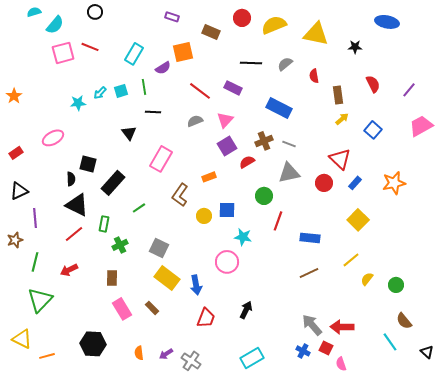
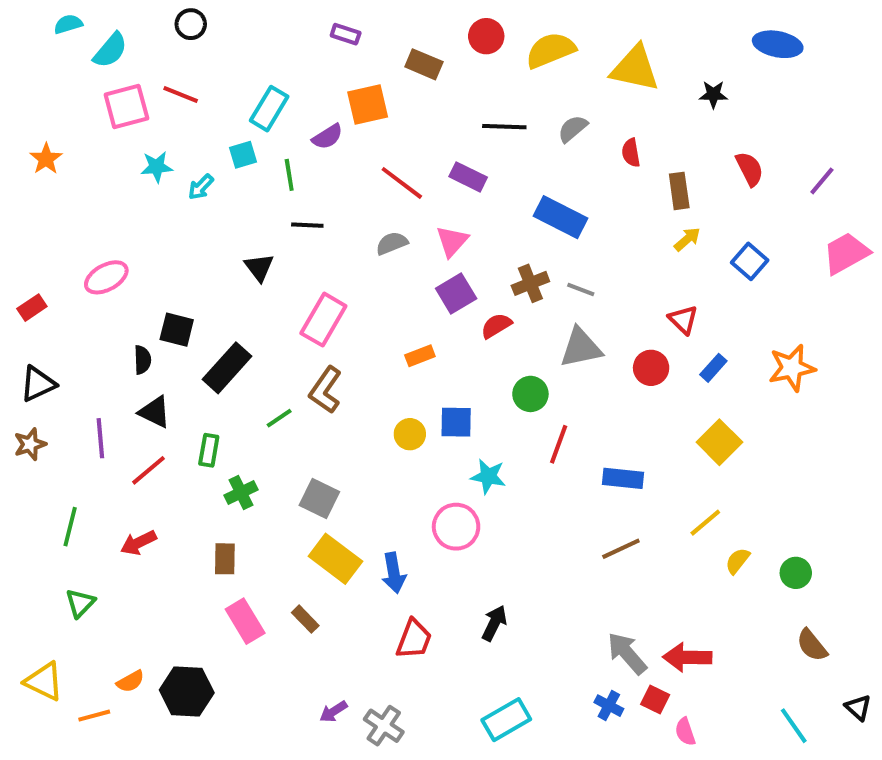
cyan square: (121, 91) -> (243, 155), moved
orange star: (14, 96) -> (46, 159), moved
cyan star: (78, 103) -> (157, 167), moved
red triangle: (340, 159) -> (683, 320), size x0.7
brown L-shape: (180, 195) -> (325, 390), moved
black triangle: (77, 205) -> (155, 412), size x0.7
purple line: (35, 218) -> (100, 438), moved
brown star: (15, 240) -> (30, 444), moved
green triangle: (40, 300) -> (80, 603), size x0.6
cyan line: (390, 342) -> (794, 726), moved
orange semicircle: (139, 353) -> (130, 681), moved, turned -112

